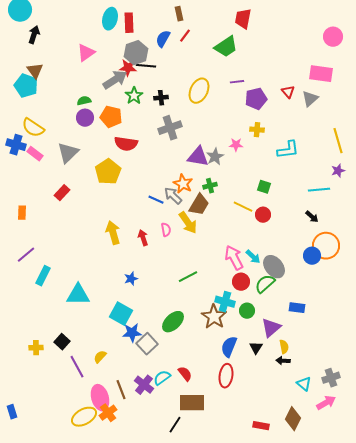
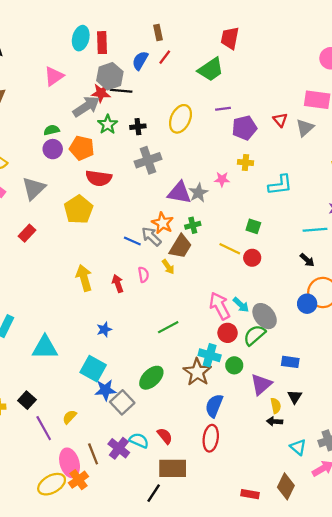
yellow arrow: (188, 223) -> (168, 267), size x0.6
black triangle: (256, 348) -> (295, 397), moved
cyan semicircle: (162, 378) -> (139, 440), turned 60

